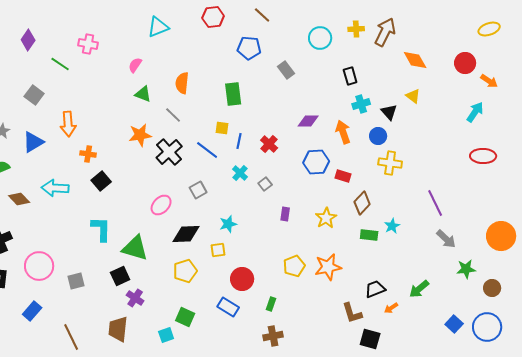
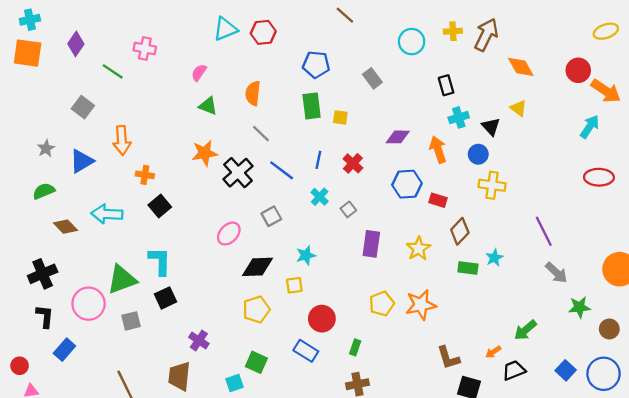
red hexagon: (213, 17) -> (263, 32), moved
blue pentagon: (249, 48) -> (316, 65), moved
orange arrow: (489, 81) -> (606, 91), size x1.5
gray line: (173, 115) -> (261, 134), moved
yellow square: (222, 128) -> (340, 117), moved
purple rectangle: (285, 214) -> (371, 244), size x1.6
green triangle: (135, 248) -> (122, 280), moved, turned -36
black square: (120, 276) -> (166, 298), moved
black trapezoid: (375, 289) -> (514, 370), moved
blue rectangle: (32, 311) -> (64, 350), moved

